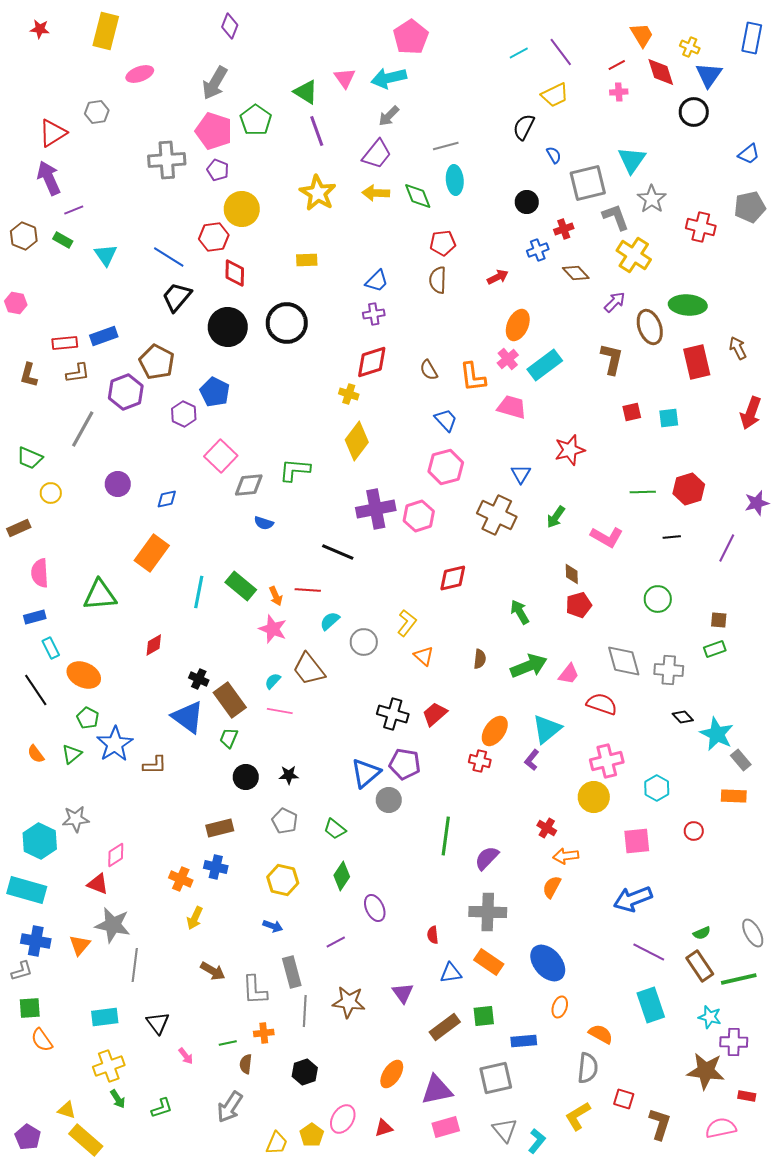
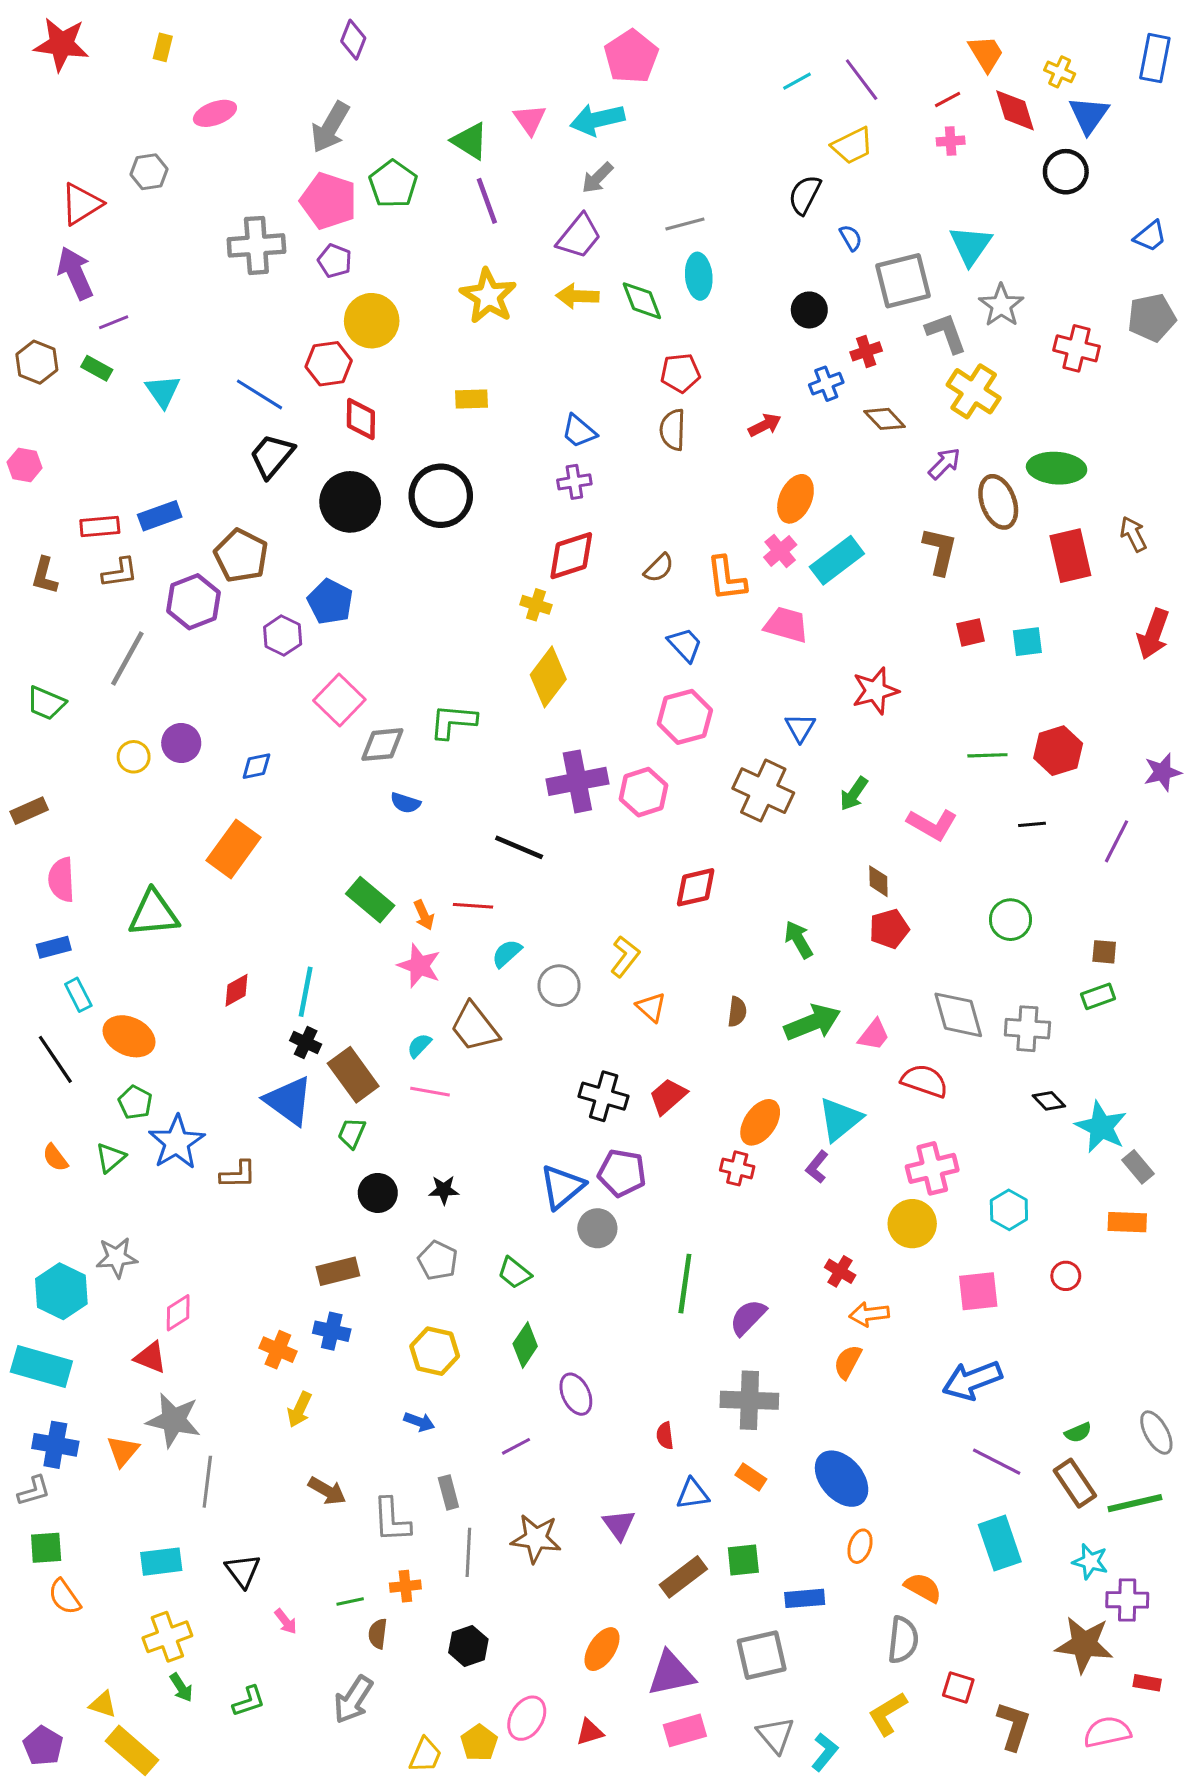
red star: (40, 29) -> (61, 44), size x1.8
yellow rectangle: (106, 31) -> (163, 47), size x0.5
blue trapezoid: (377, 281) -> (579, 431), turned 85
brown semicircle: (429, 370) -> (659, 568), turned -105
yellow circle: (51, 493) -> (134, 757), moved
cyan line: (199, 592) -> (306, 992), moved
orange rectangle: (489, 962) -> (751, 1477), size x0.7
gray rectangle: (292, 972) -> (448, 1492), size x0.7

